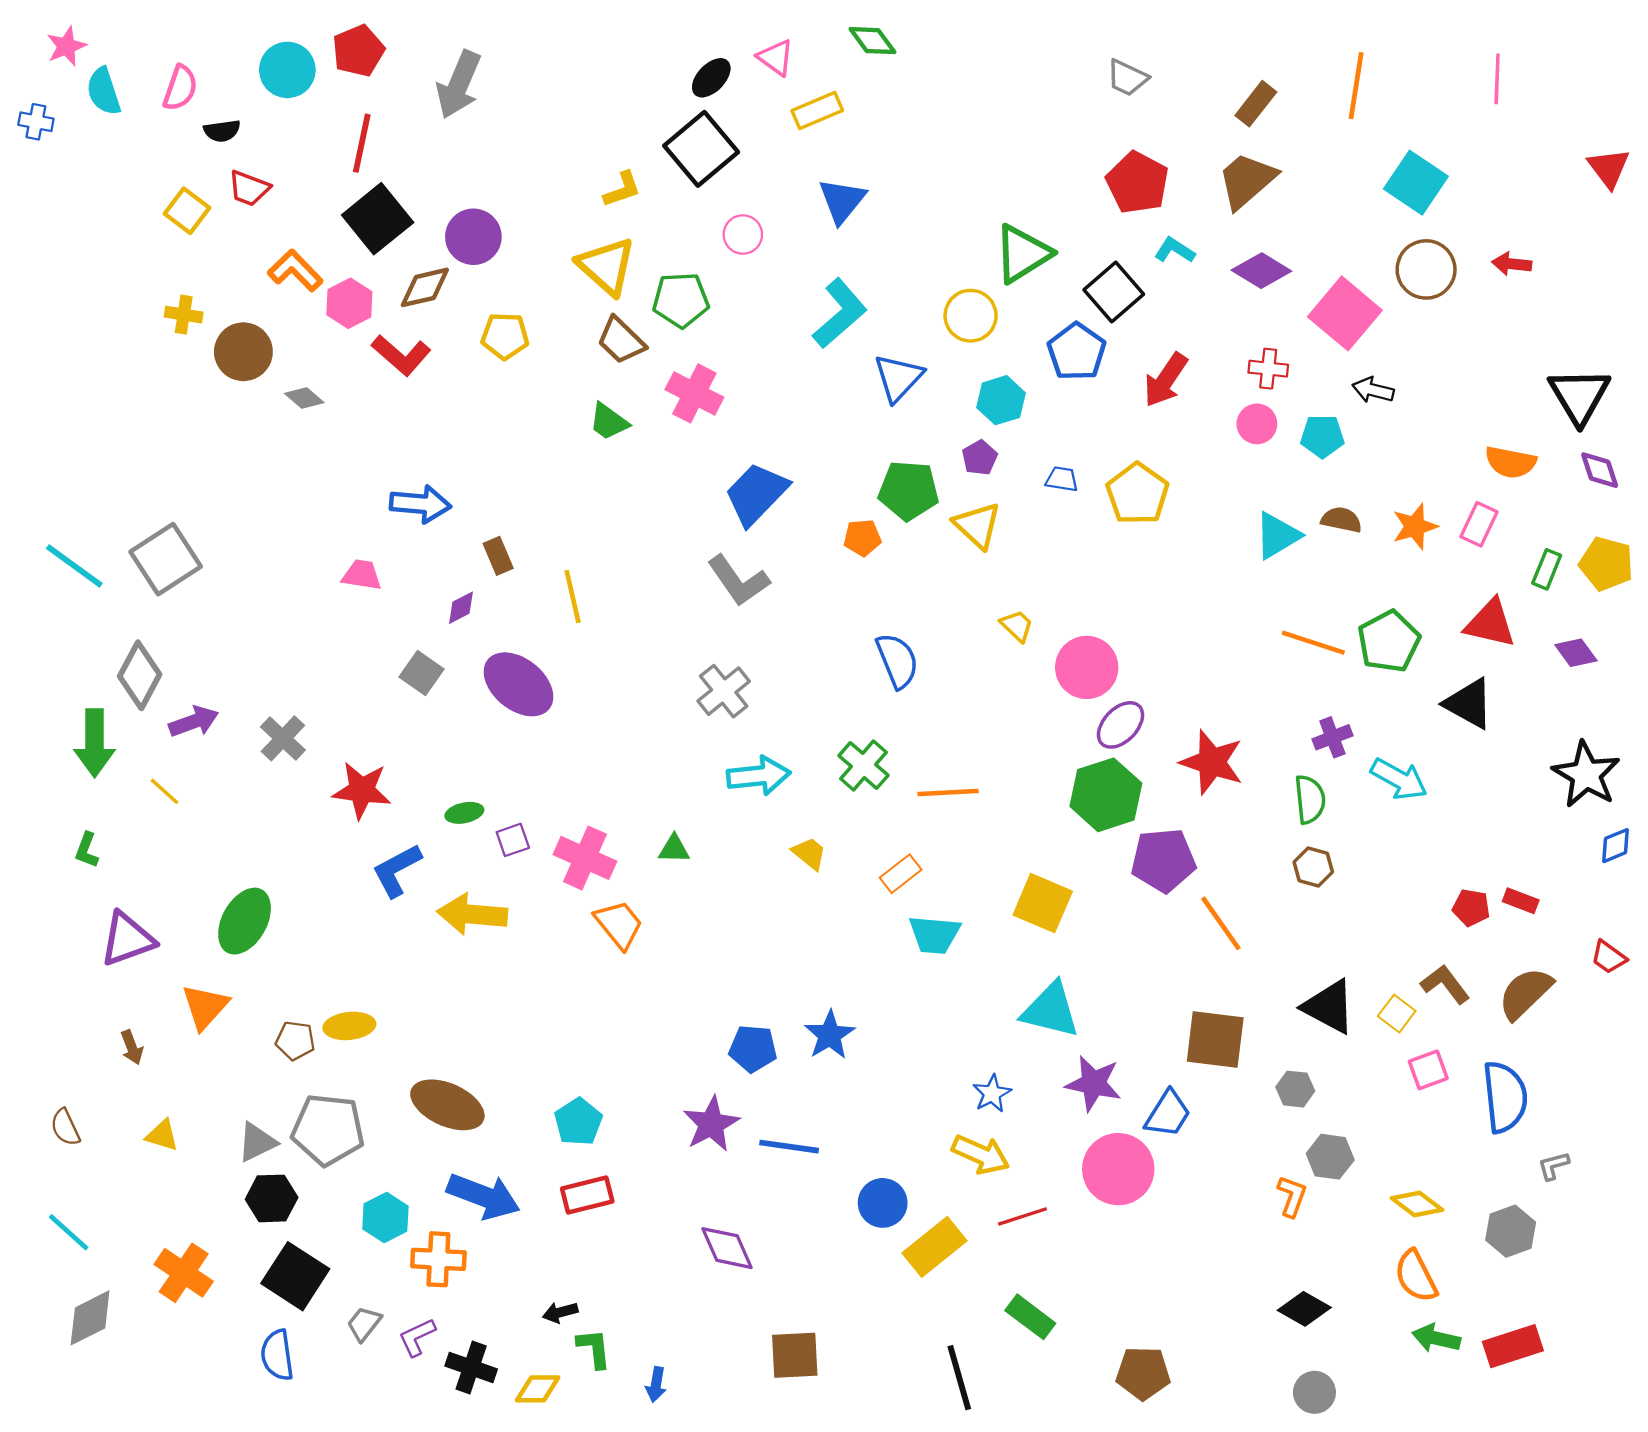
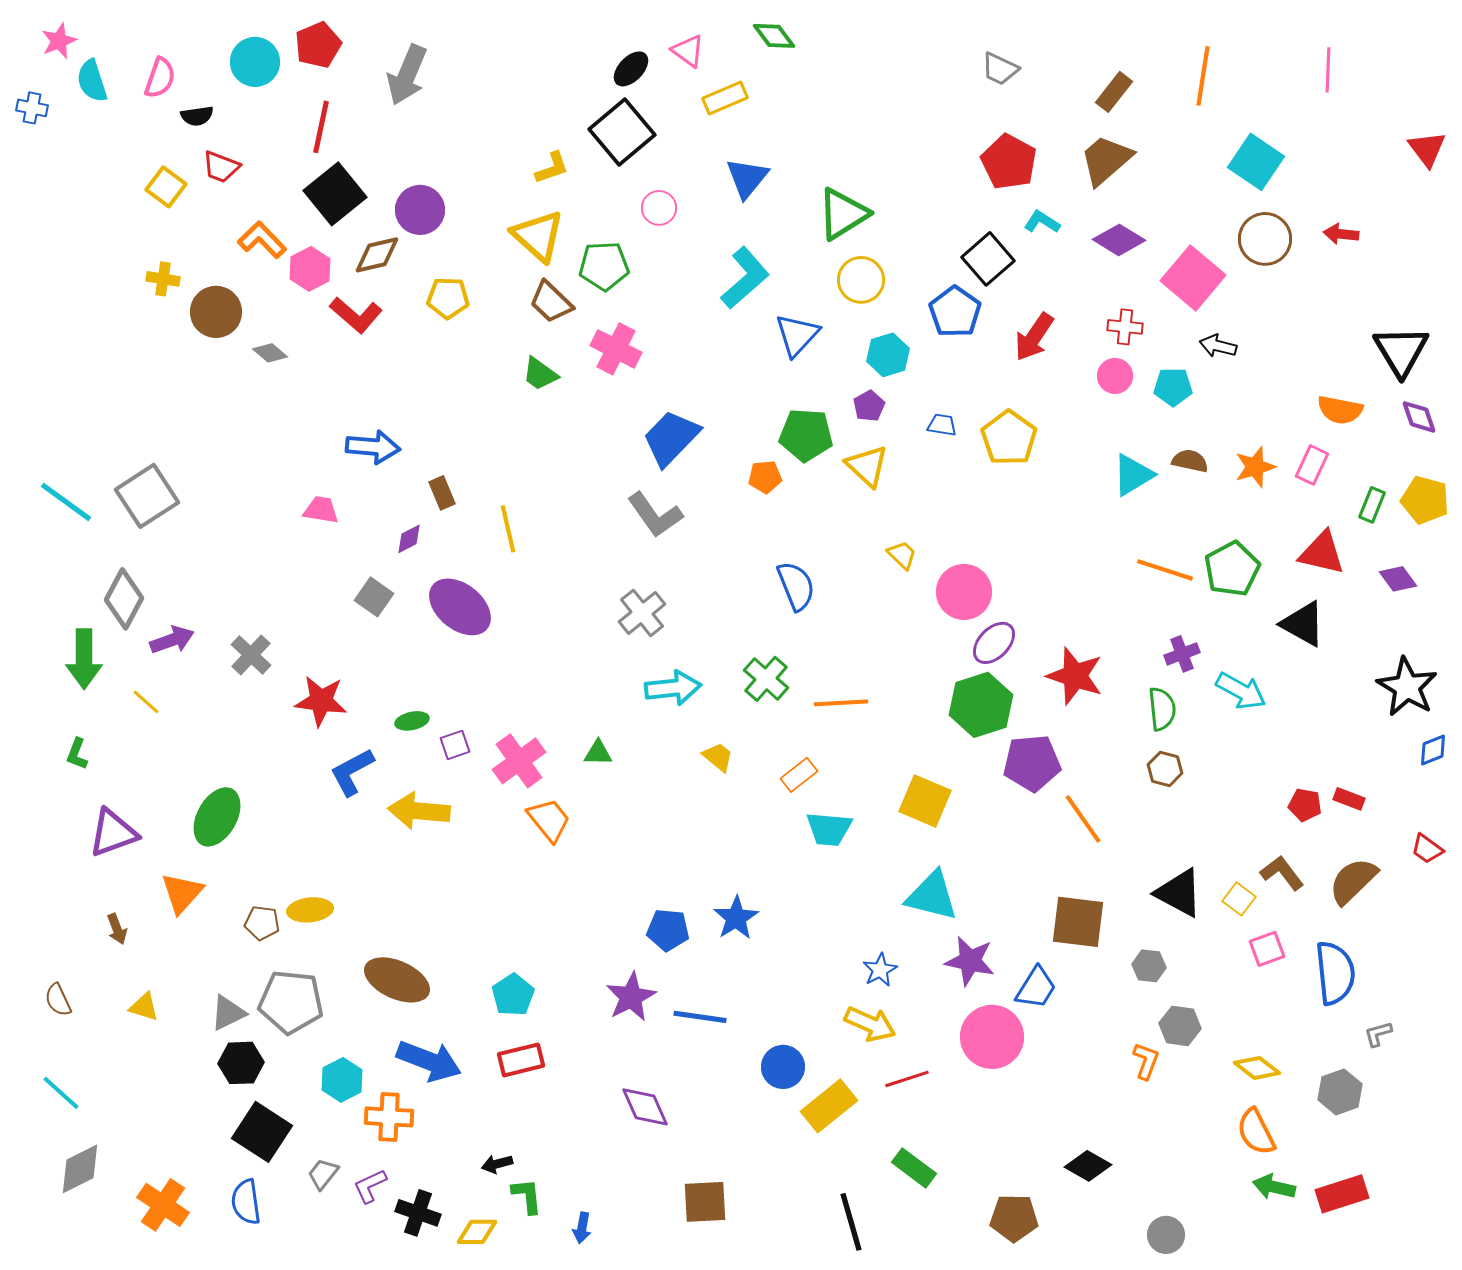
green triangle: (1022, 254) -> (843, 214), moved
pink cross: (585, 858) -> (519, 761), turned 30
orange cross: (184, 1273) -> (163, 1205), moved
black diamond: (1304, 1309) -> (1088, 1166), moved

